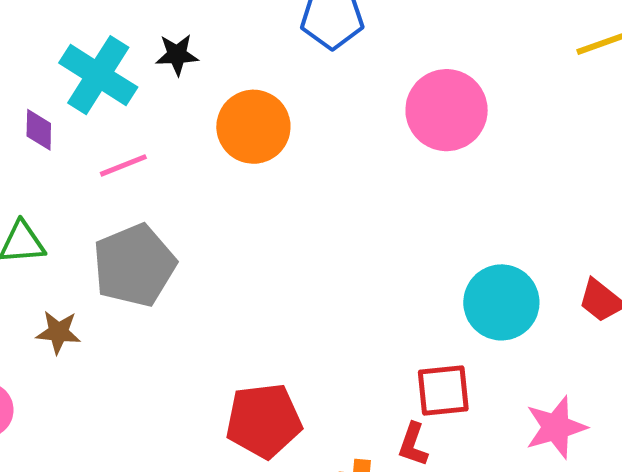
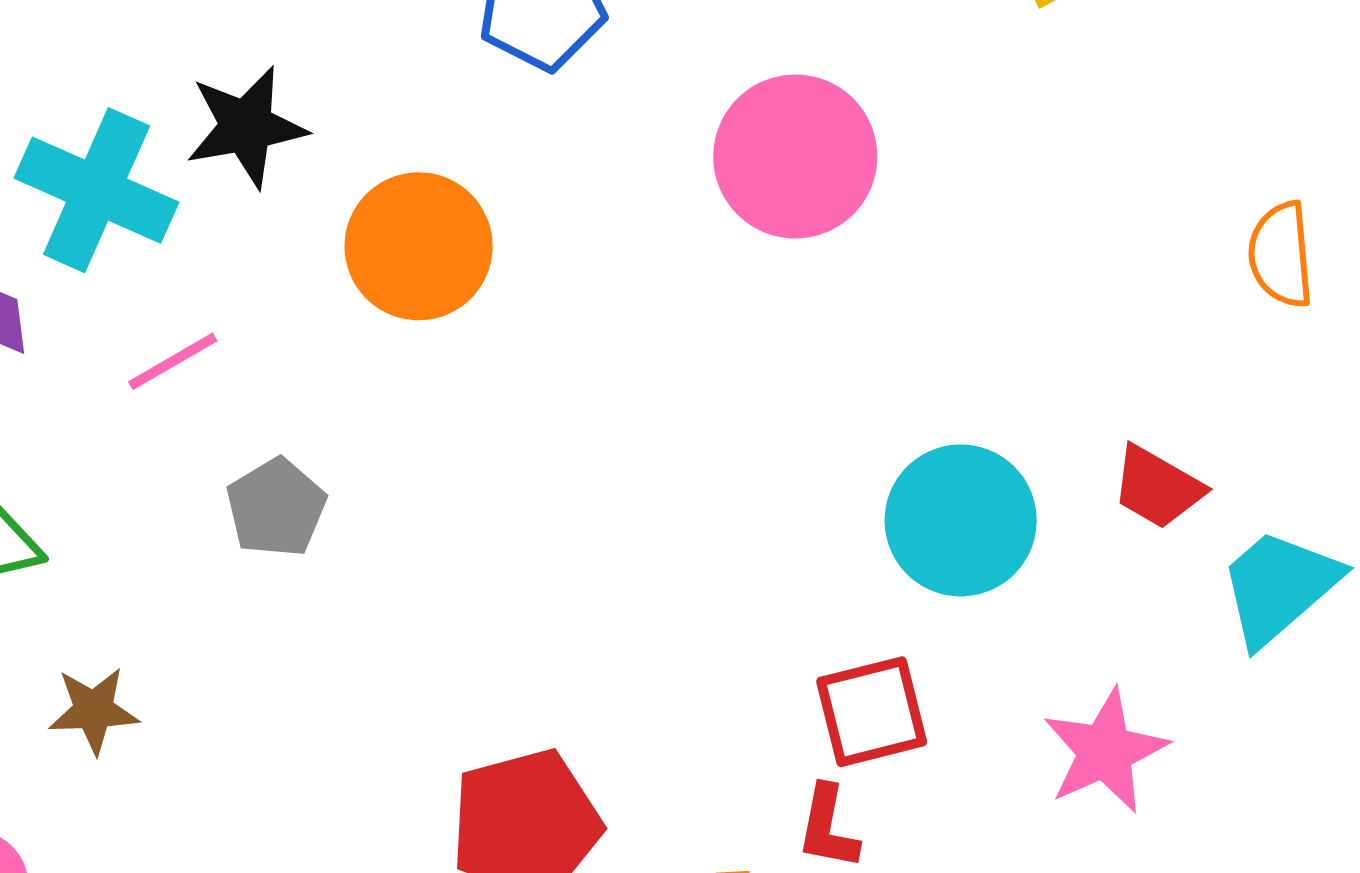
black star: (177, 55) -> (246, 127), size x1.4
gray pentagon: (134, 265) -> (276, 508), moved, size x0.6

